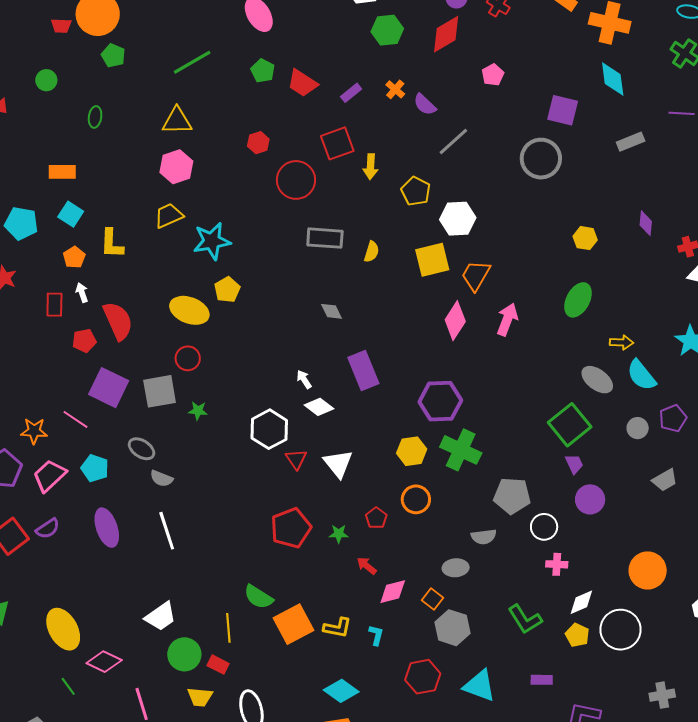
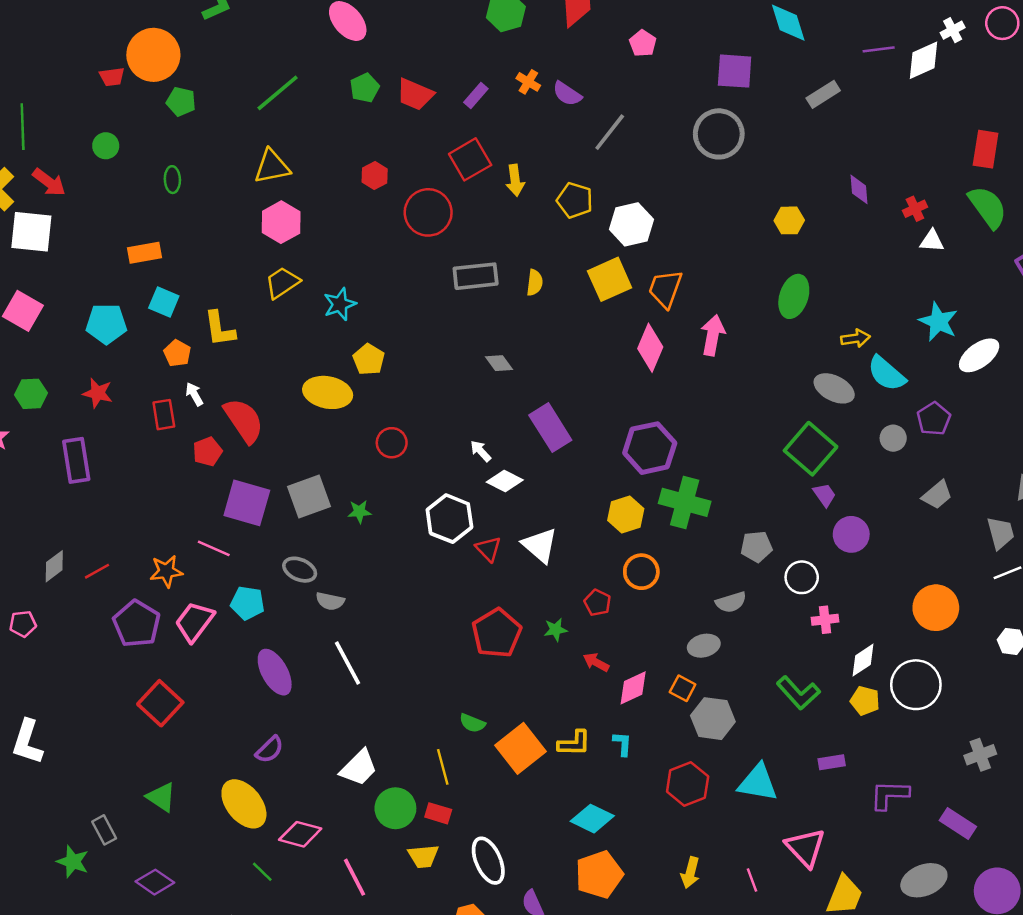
green pentagon: (263, 71) -> (365, 88), turned 30
cyan star: (212, 241) -> (340, 304), size x0.7
red circle: (188, 358) -> (392, 443), moved
gray pentagon: (512, 496) -> (756, 547), size x0.7
purple semicircle: (48, 529) -> (270, 750), moved
green semicircle: (258, 597) -> (472, 723), size x0.7

